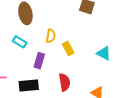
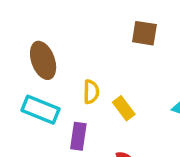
cyan rectangle: (20, 42) -> (40, 110), size x1.5

